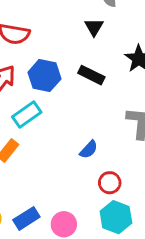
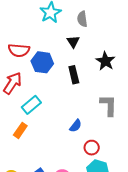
black rectangle: (91, 75) -> (74, 75), turned 54
blue hexagon: (44, 76) -> (42, 62), moved

